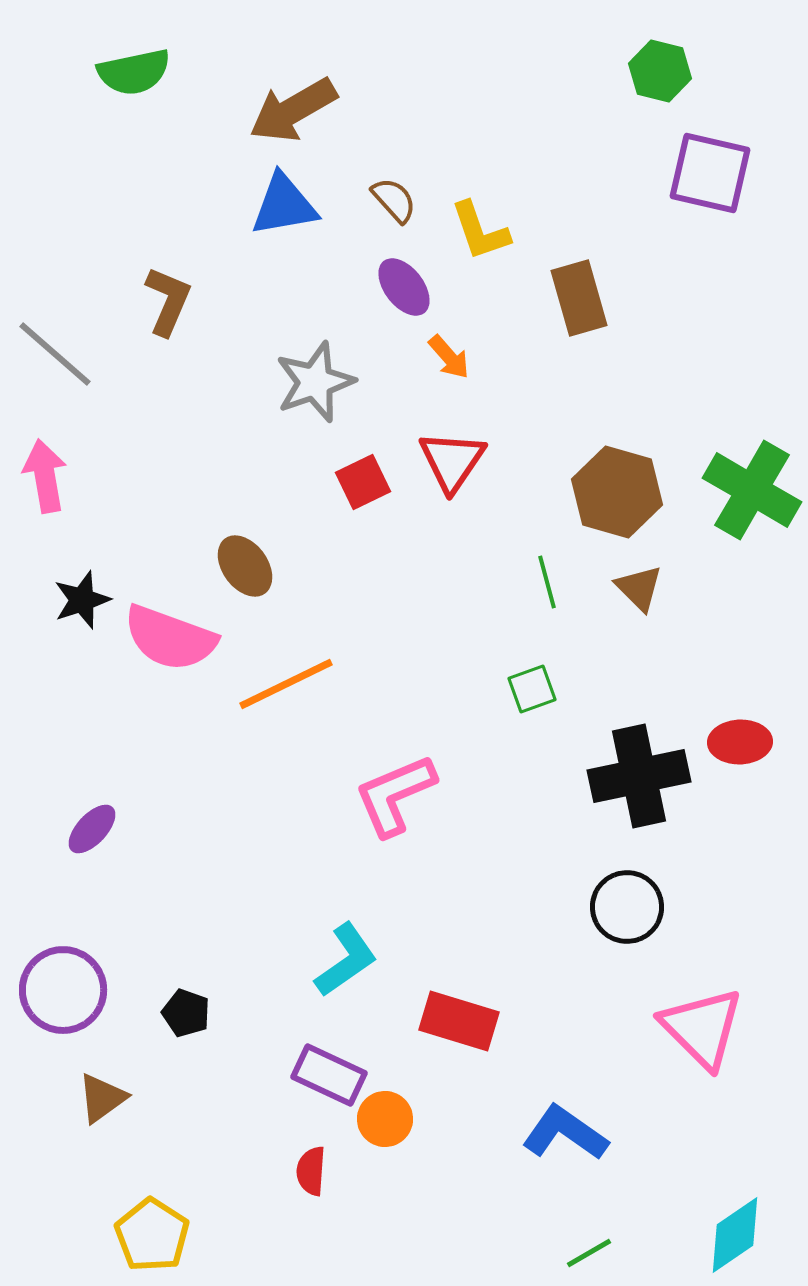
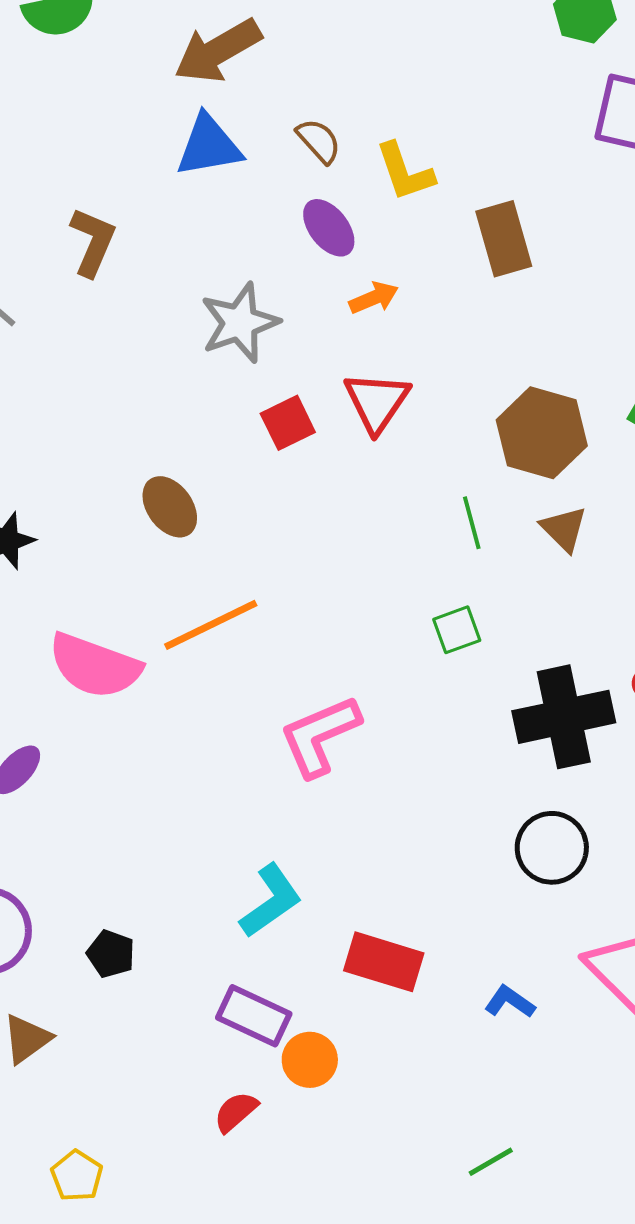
orange arrow: (449, 357) -> (374, 298), turned -72
pink semicircle: (170, 638) -> (95, 666), moved
blue L-shape: (565, 1133) -> (510, 1002), moved, size x0.6
red semicircle: (311, 1171) -> (236, 1112), turned 45
yellow pentagon: (152, 1235) -> (77, 1176), size x0.7
green line: (589, 1253) -> (491, 1162), moved

